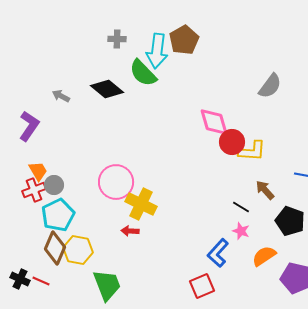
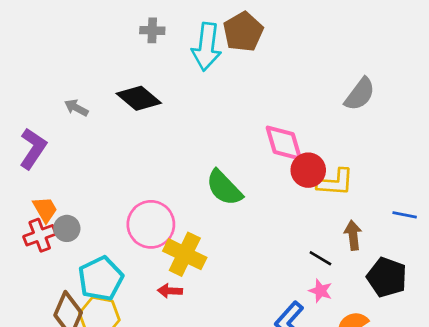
green semicircle: (143, 73) -> (224, 188), moved
brown arrow: (265, 190) -> (353, 235), turned 35
cyan pentagon: (58, 215) -> (101, 279), moved

